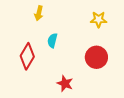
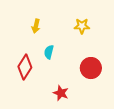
yellow star: (99, 20) -> (82, 26), moved

